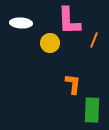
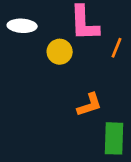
orange L-shape: (73, 84) -> (89, 105), turned 65

